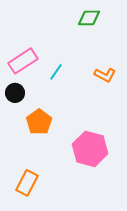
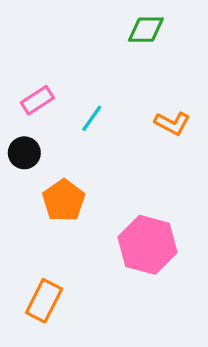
pink rectangle: (23, 61) -> (37, 100), size x0.7

